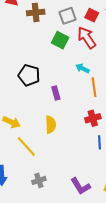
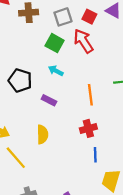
cyan arrow: (82, 68) -> (56, 71), moved
purple rectangle: (56, 93) -> (49, 100), turned -48

